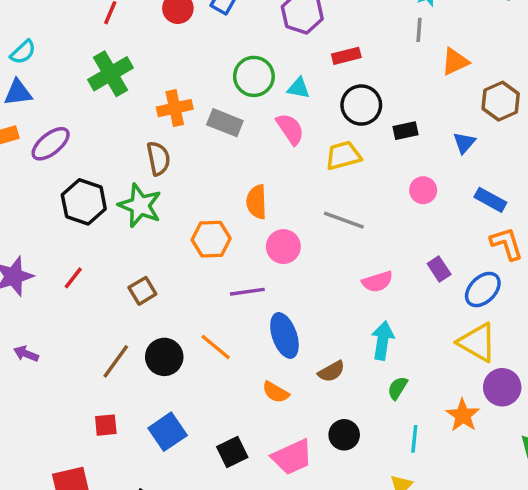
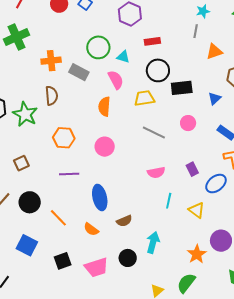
black rectangle: (405, 131) -> (182, 88), size x1.5
brown semicircle: (158, 158) -> (51, 96), moved
orange semicircle: (257, 202) -> (104, 107), moved
gray line: (344, 220) -> (154, 132), moved
purple line: (247, 292) -> (69, 174), moved
cyan arrow: (383, 341) -> (153, 242), moved
yellow triangle: (477, 342) -> (197, 210), moved, size x0.7
orange line: (216, 347) -> (58, 218), moved
green semicircle: (397, 388) -> (186, 283), moved, size x1.5
blue square: (168, 432) -> (27, 245), turned -35
cyan line: (414, 439) -> (169, 201), moved

